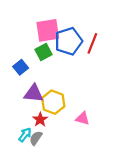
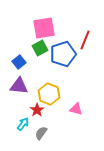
blue pentagon: (68, 41) -> (63, 54), moved
purple triangle: (34, 93) -> (19, 86), moved
gray semicircle: (36, 138) -> (41, 133), moved

